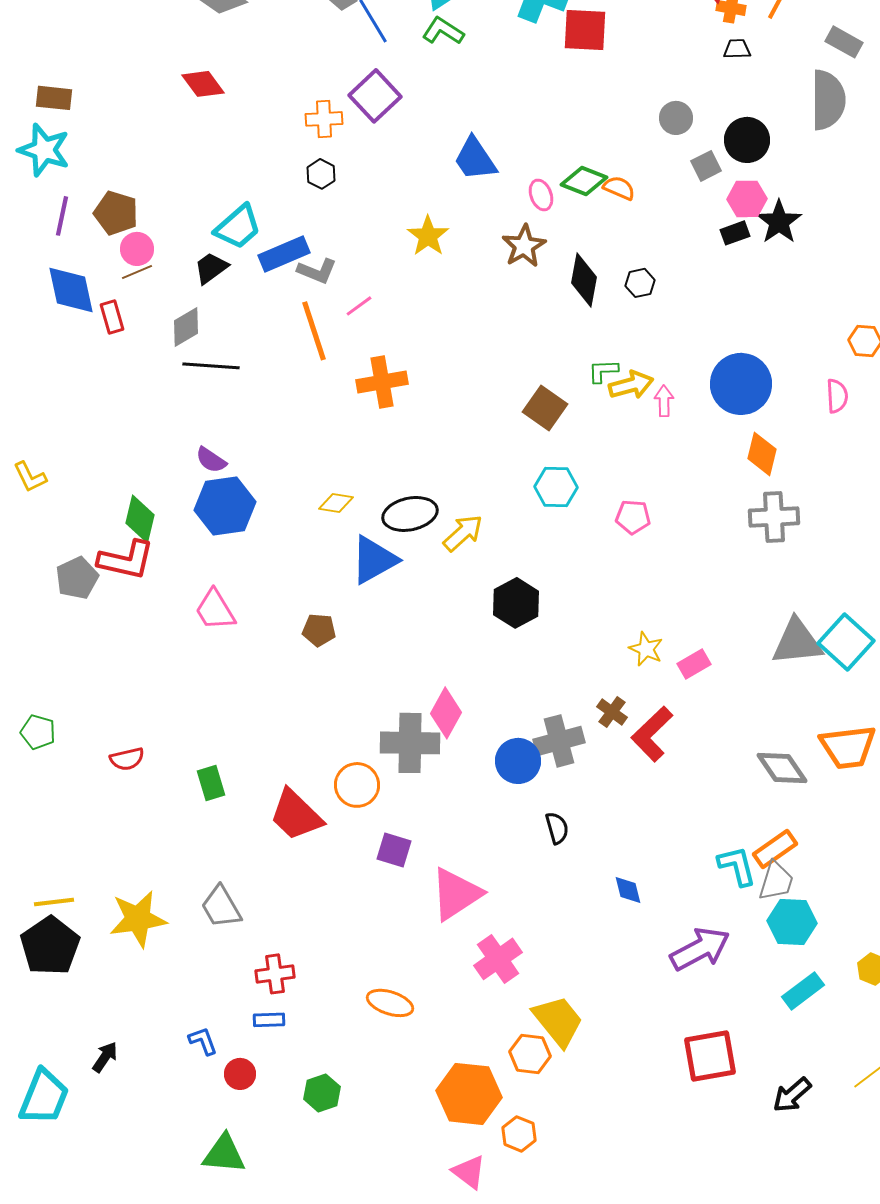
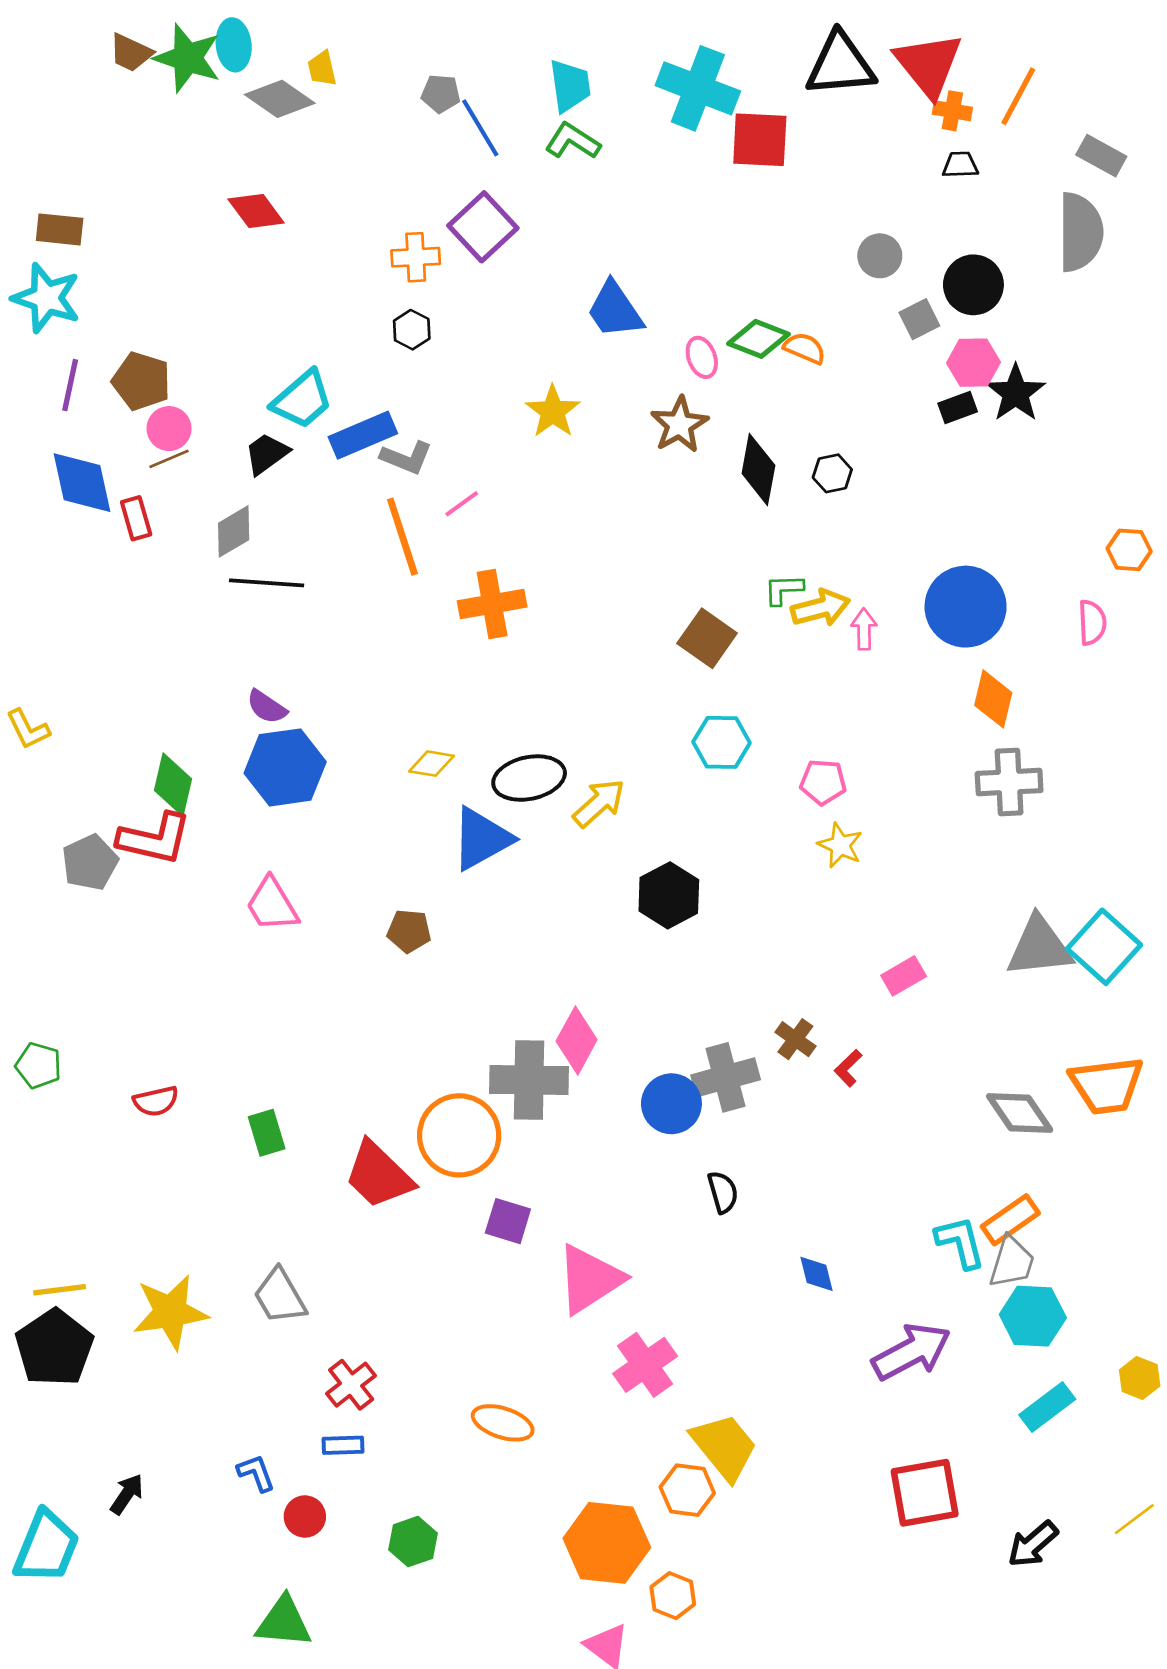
yellow star: (646, 649) -> (840, 845), moved
red L-shape: (652, 734) -> (848, 1068), size x0.5
orange circle: (357, 785) -> (459, 1135), size x1.4
red cross: (275, 974) -> (351, 1385), turned -30

